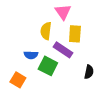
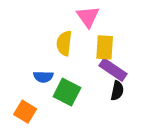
purple rectangle: (63, 50) -> (113, 70), moved
black semicircle: (89, 72) -> (117, 91), moved

